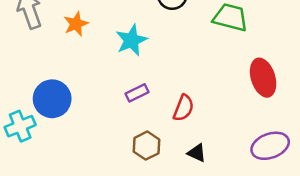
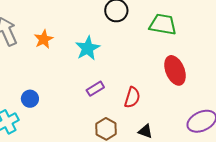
red ellipse: (263, 78) -> (175, 70), moved
blue circle: (52, 99) -> (30, 99), size x0.6

